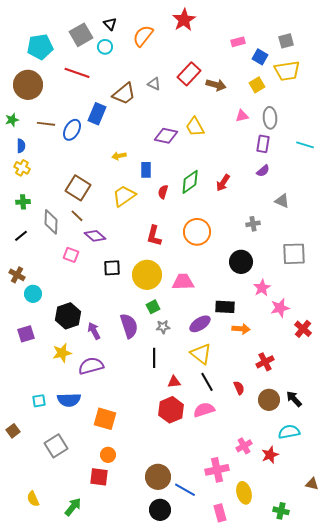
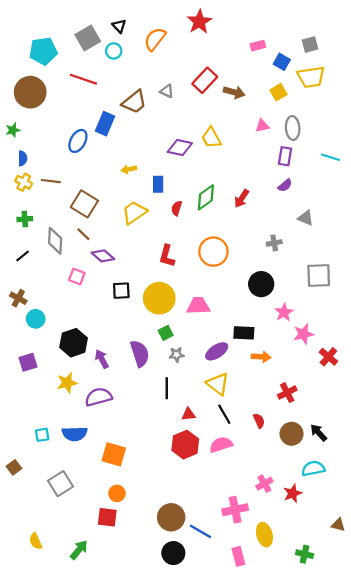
brown line: (46, 124) -> (51, 181), moved

